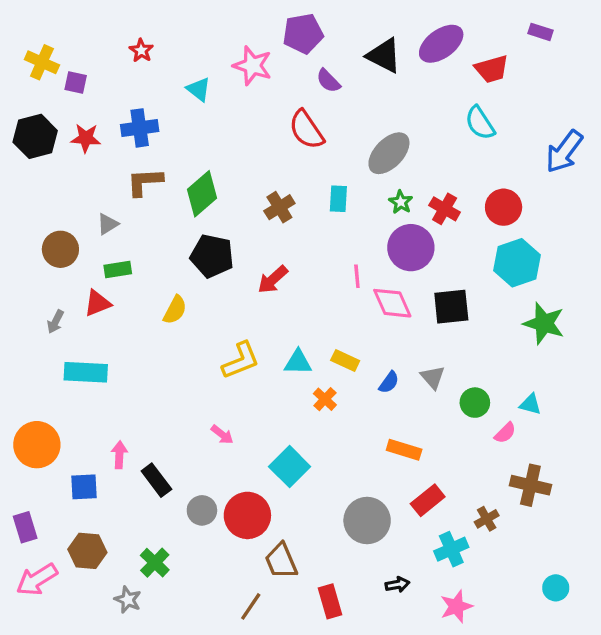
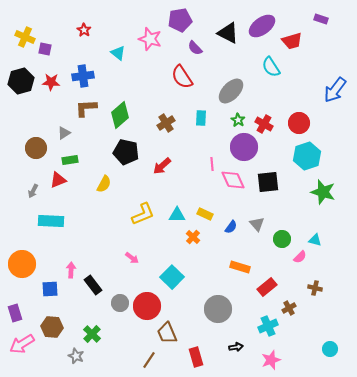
cyan semicircle: (480, 123) -> (271, 67), moved
brown cross: (530, 485) -> (315, 288), size x0.6
red rectangle: (428, 500) -> (267, 287), moved

